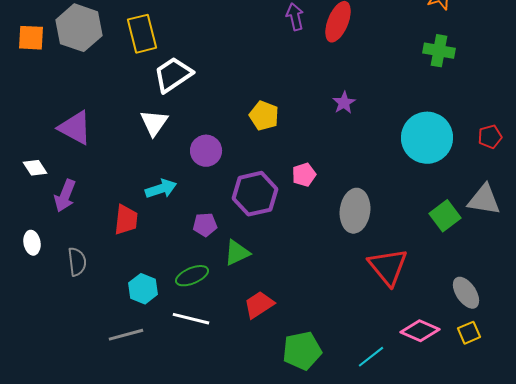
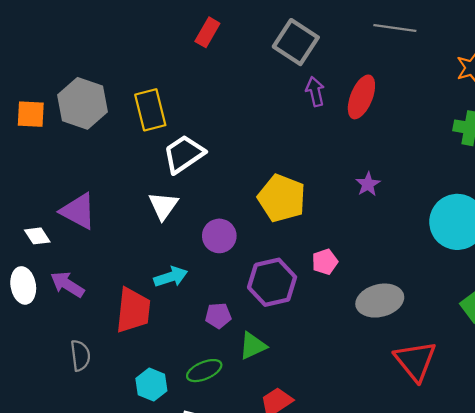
yellow pentagon: (264, 116) -> (282, 198), size x1.5
white diamond: (35, 168) -> (37, 236), moved
purple arrow: (65, 196) -> (67, 284), turned 100
gray ellipse: (355, 211) -> (380, 301), turned 69
red trapezoid: (126, 220) -> (133, 310), size x1.4
white ellipse: (32, 243) -> (23, 285), moved, size x1.4

